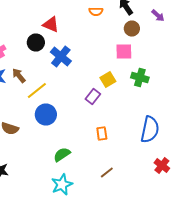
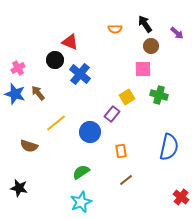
yellow line: (37, 90) -> (56, 123), moved
blue circle: (46, 114) -> (90, 132), moved
red cross: (162, 166) -> (181, 197), moved
brown line: (107, 172) -> (126, 180), moved

